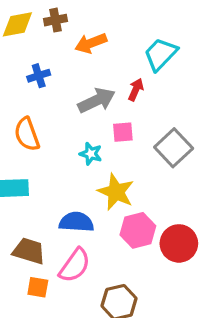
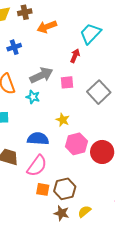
gray arrow: (97, 100) -> (41, 75), moved
cyan star: (91, 154) -> (33, 97), moved
yellow star: (116, 192) -> (63, 120), size x0.6
orange square: (38, 287) -> (43, 189), moved

